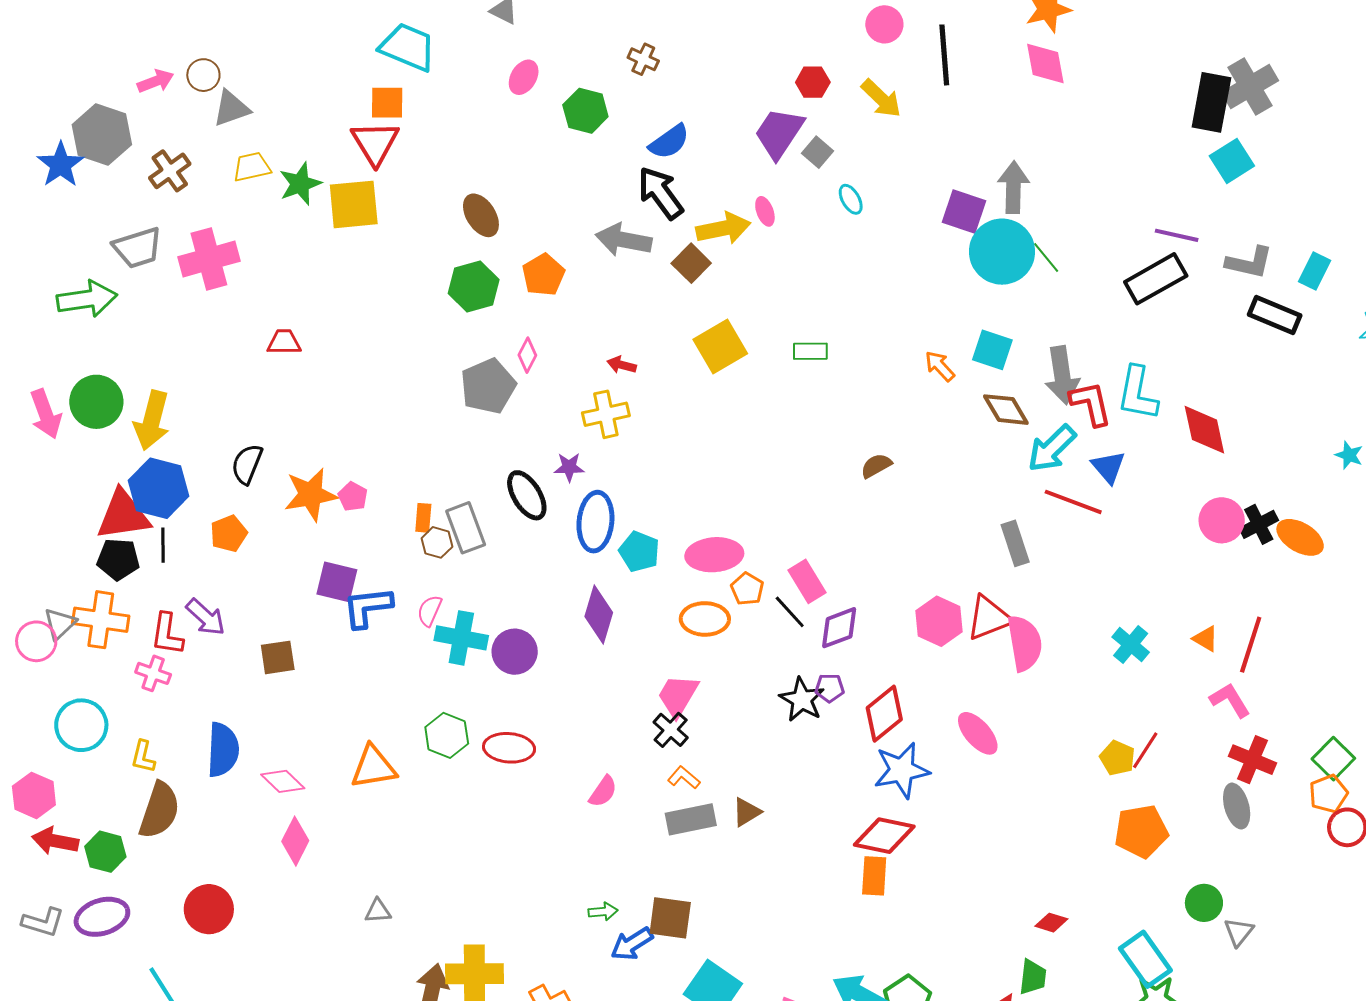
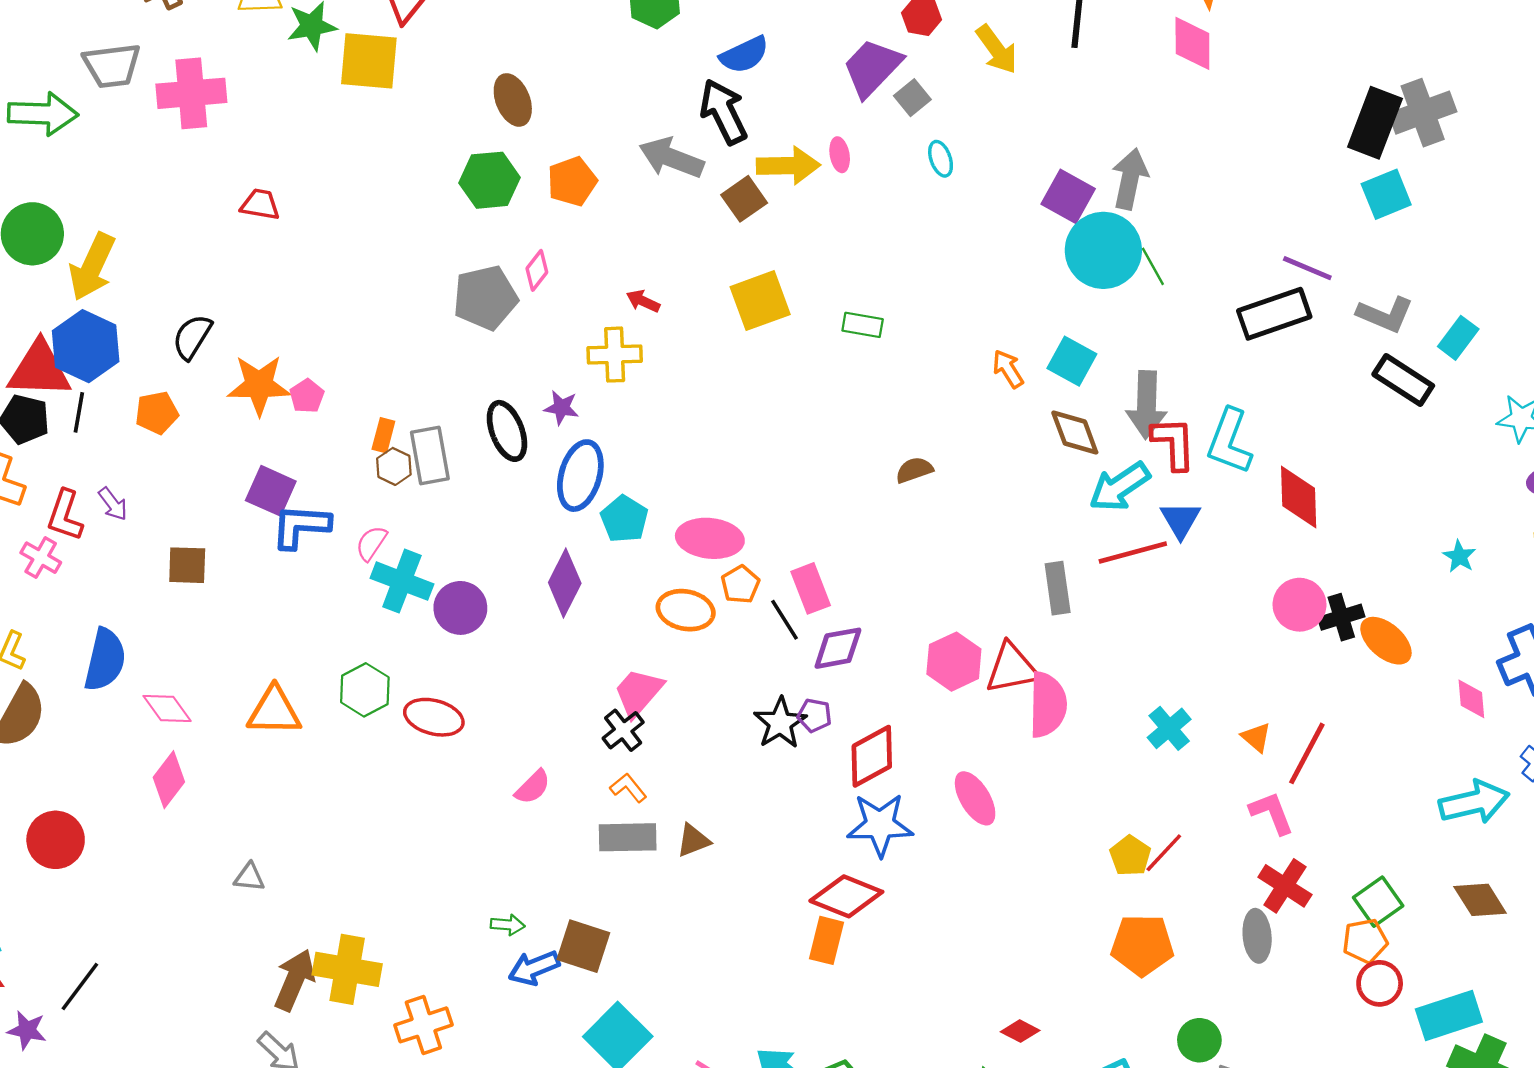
red line: (1073, 502) -> (1133, 553), turned -46
purple arrow: (206, 617) -> (113, 504), size x0.7

